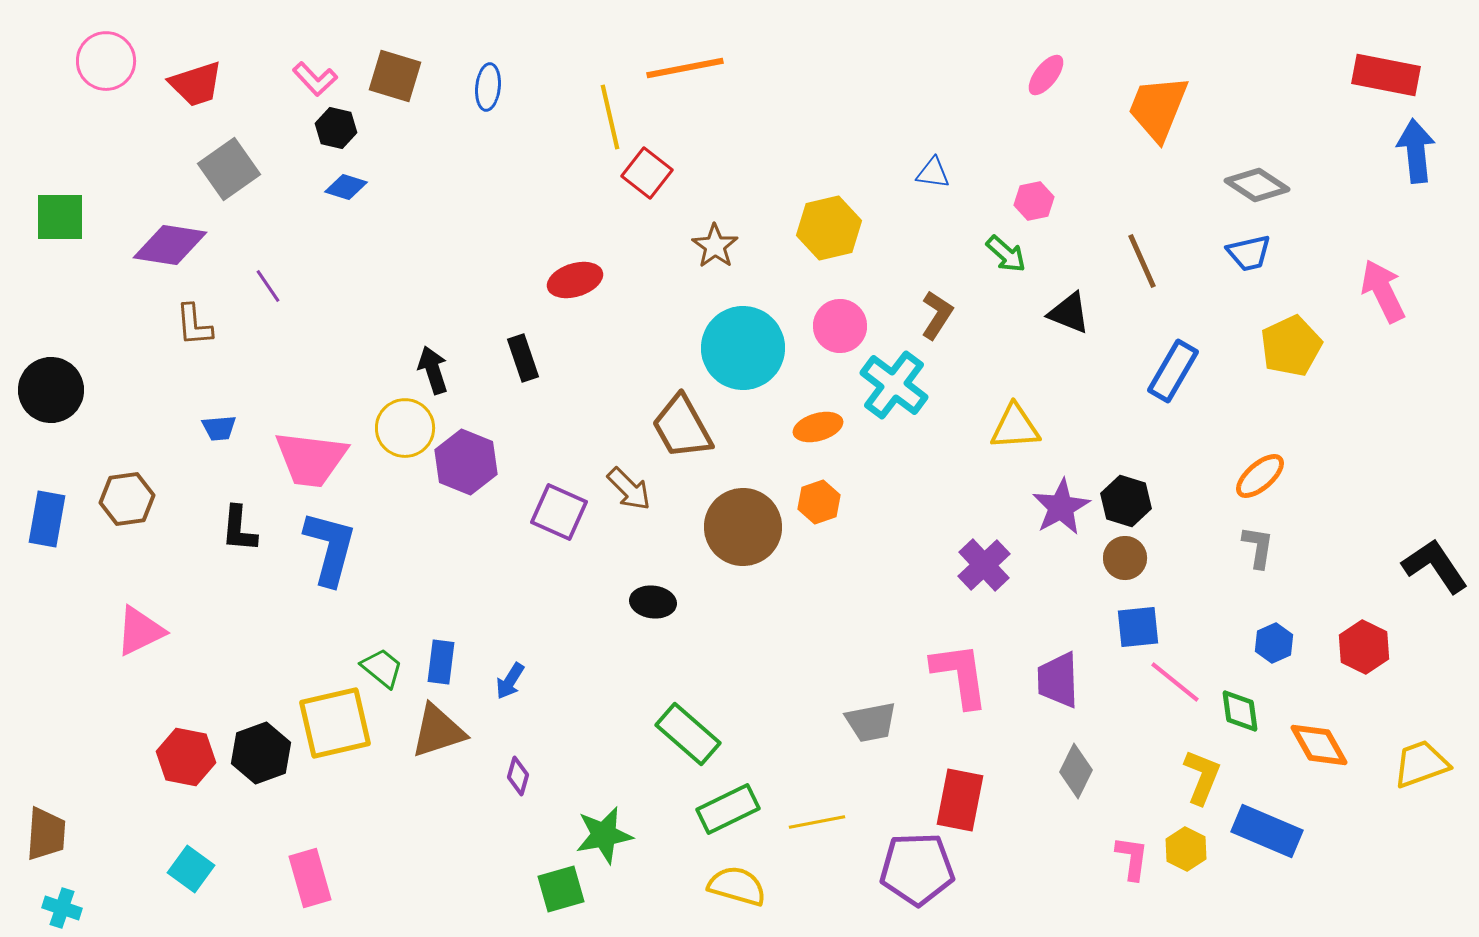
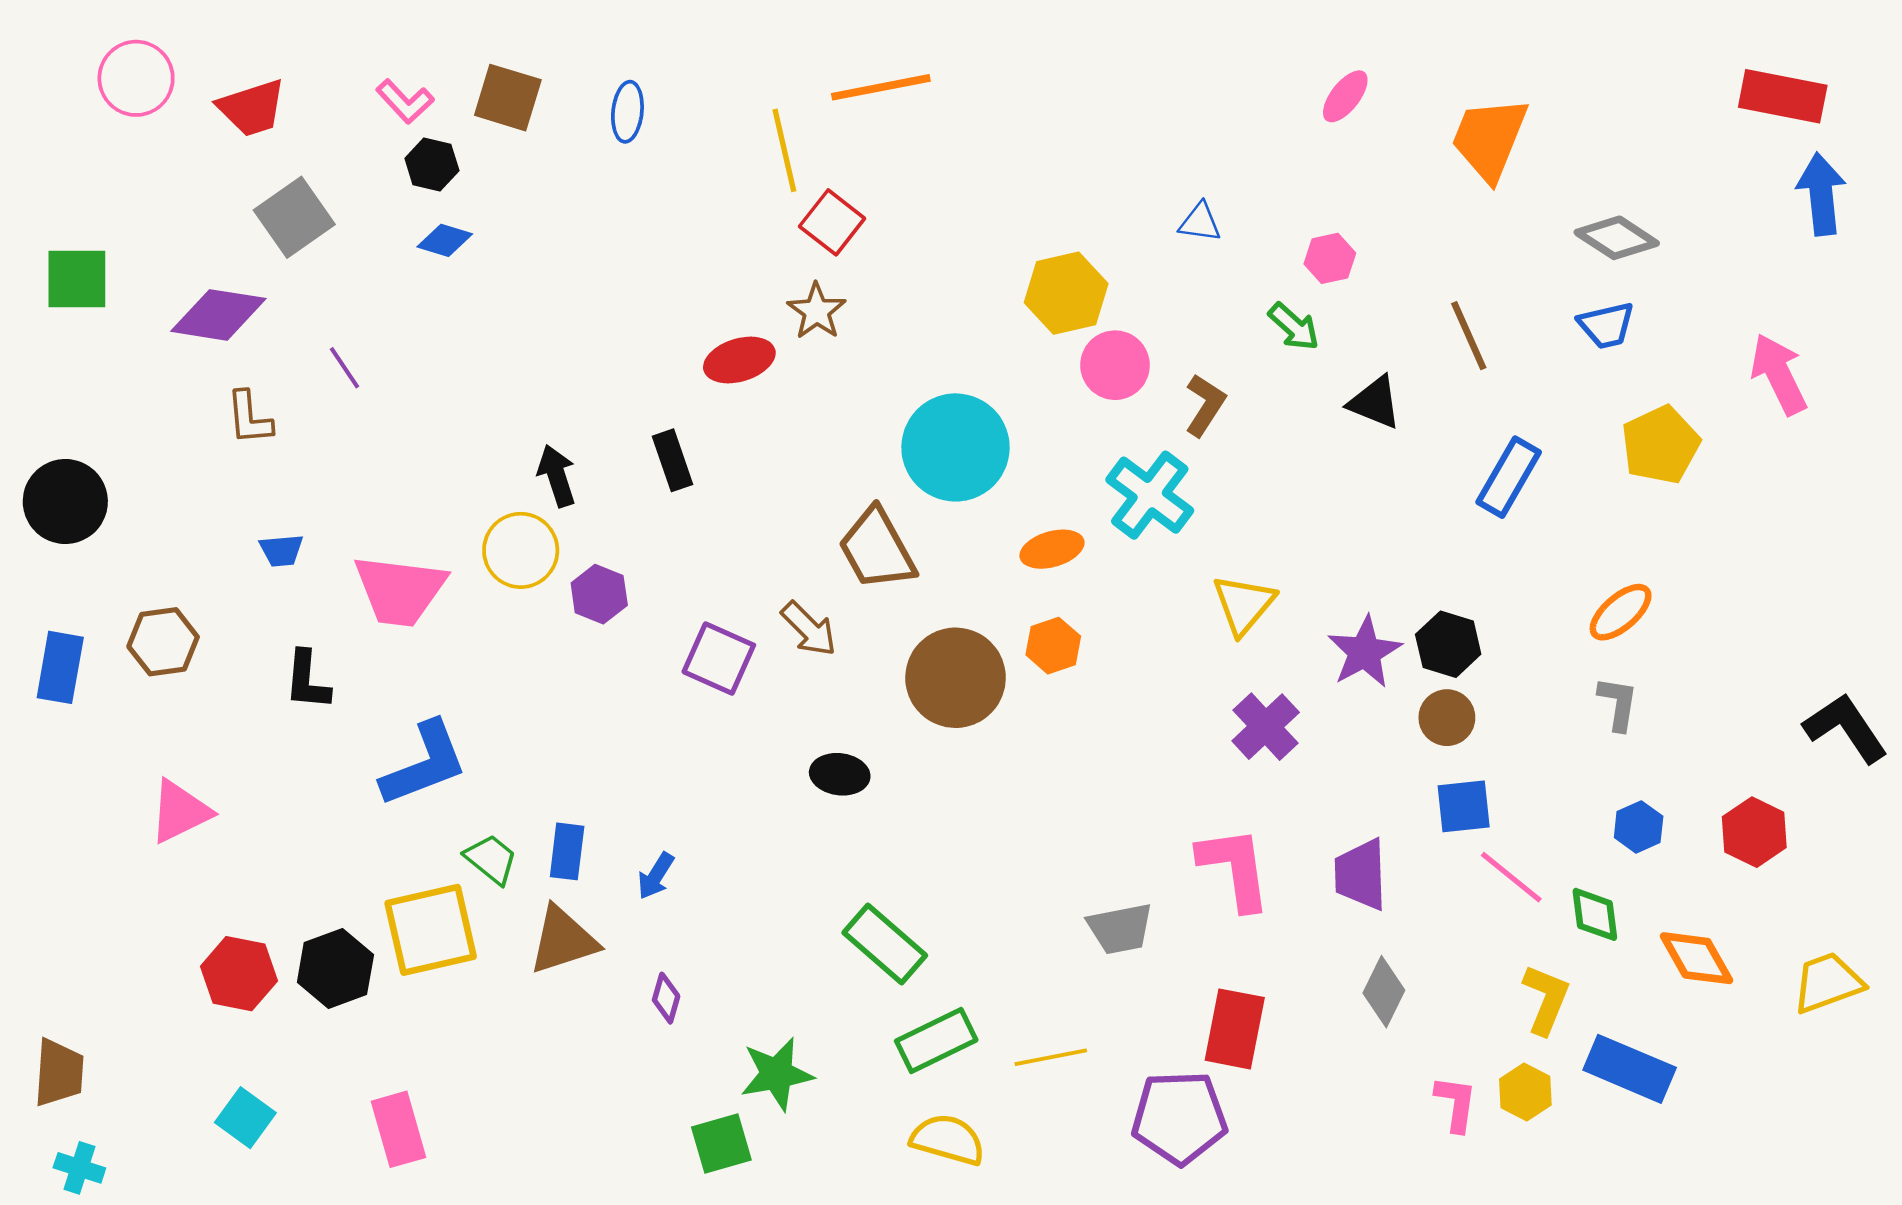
brown star: (715, 246) -> (817, 311), moved
pink circle: (840, 326) -> (1115, 365), moved
yellow triangle: (1015, 427) -> (1244, 604), moved, turned -46
purple hexagon: (466, 462) -> (599, 594), size x0.7
blue L-shape: (330, 548) -> (424, 764), moved, turned 54

